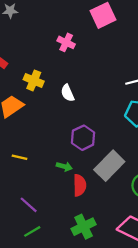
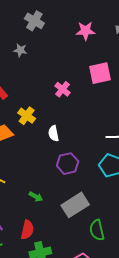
purple hexagon: (83, 138) -> (68, 164), moved
red semicircle: (80, 185) -> (27, 230), moved

